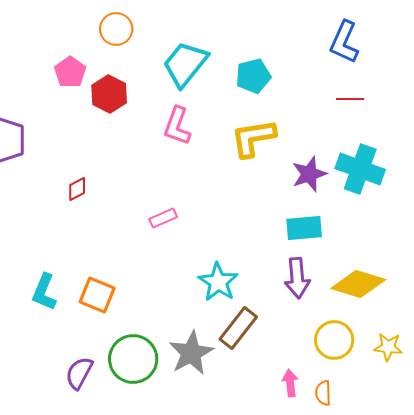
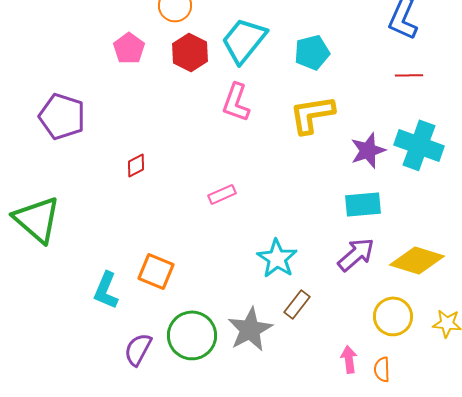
red hexagon: (109, 94) -> (190, 52), moved
purple arrow: (297, 278) -> (356, 254), turned -126
cyan L-shape: (44, 292) -> (106, 290), moved
brown rectangle: (238, 328) -> (297, 304), size x0.7

